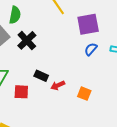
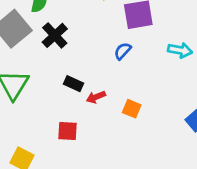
blue semicircle: (91, 49) -> (123, 51), moved
red square: (21, 92) -> (68, 131), moved

